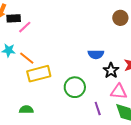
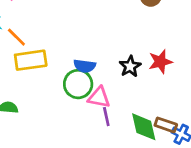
blue semicircle: (96, 54) -> (85, 66), moved
pink triangle: (119, 92) -> (99, 97), moved

